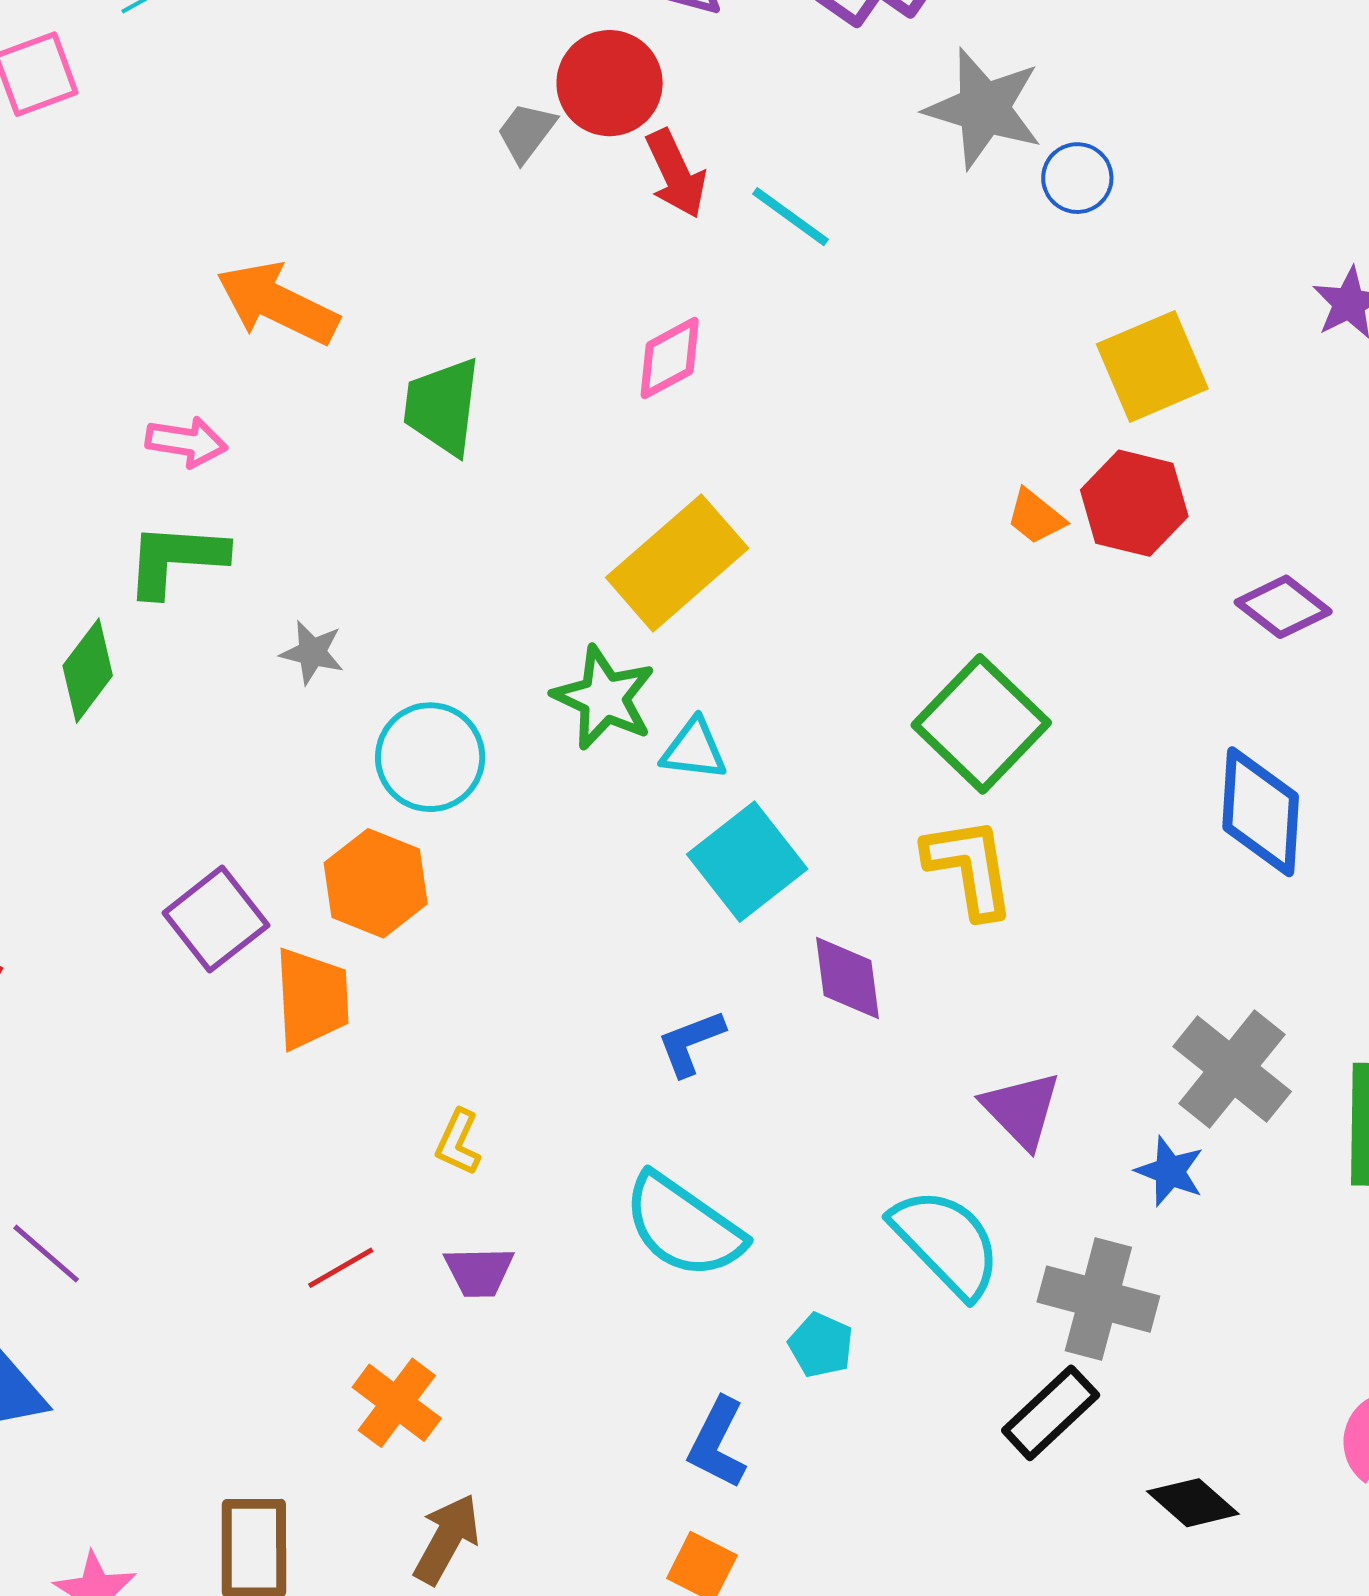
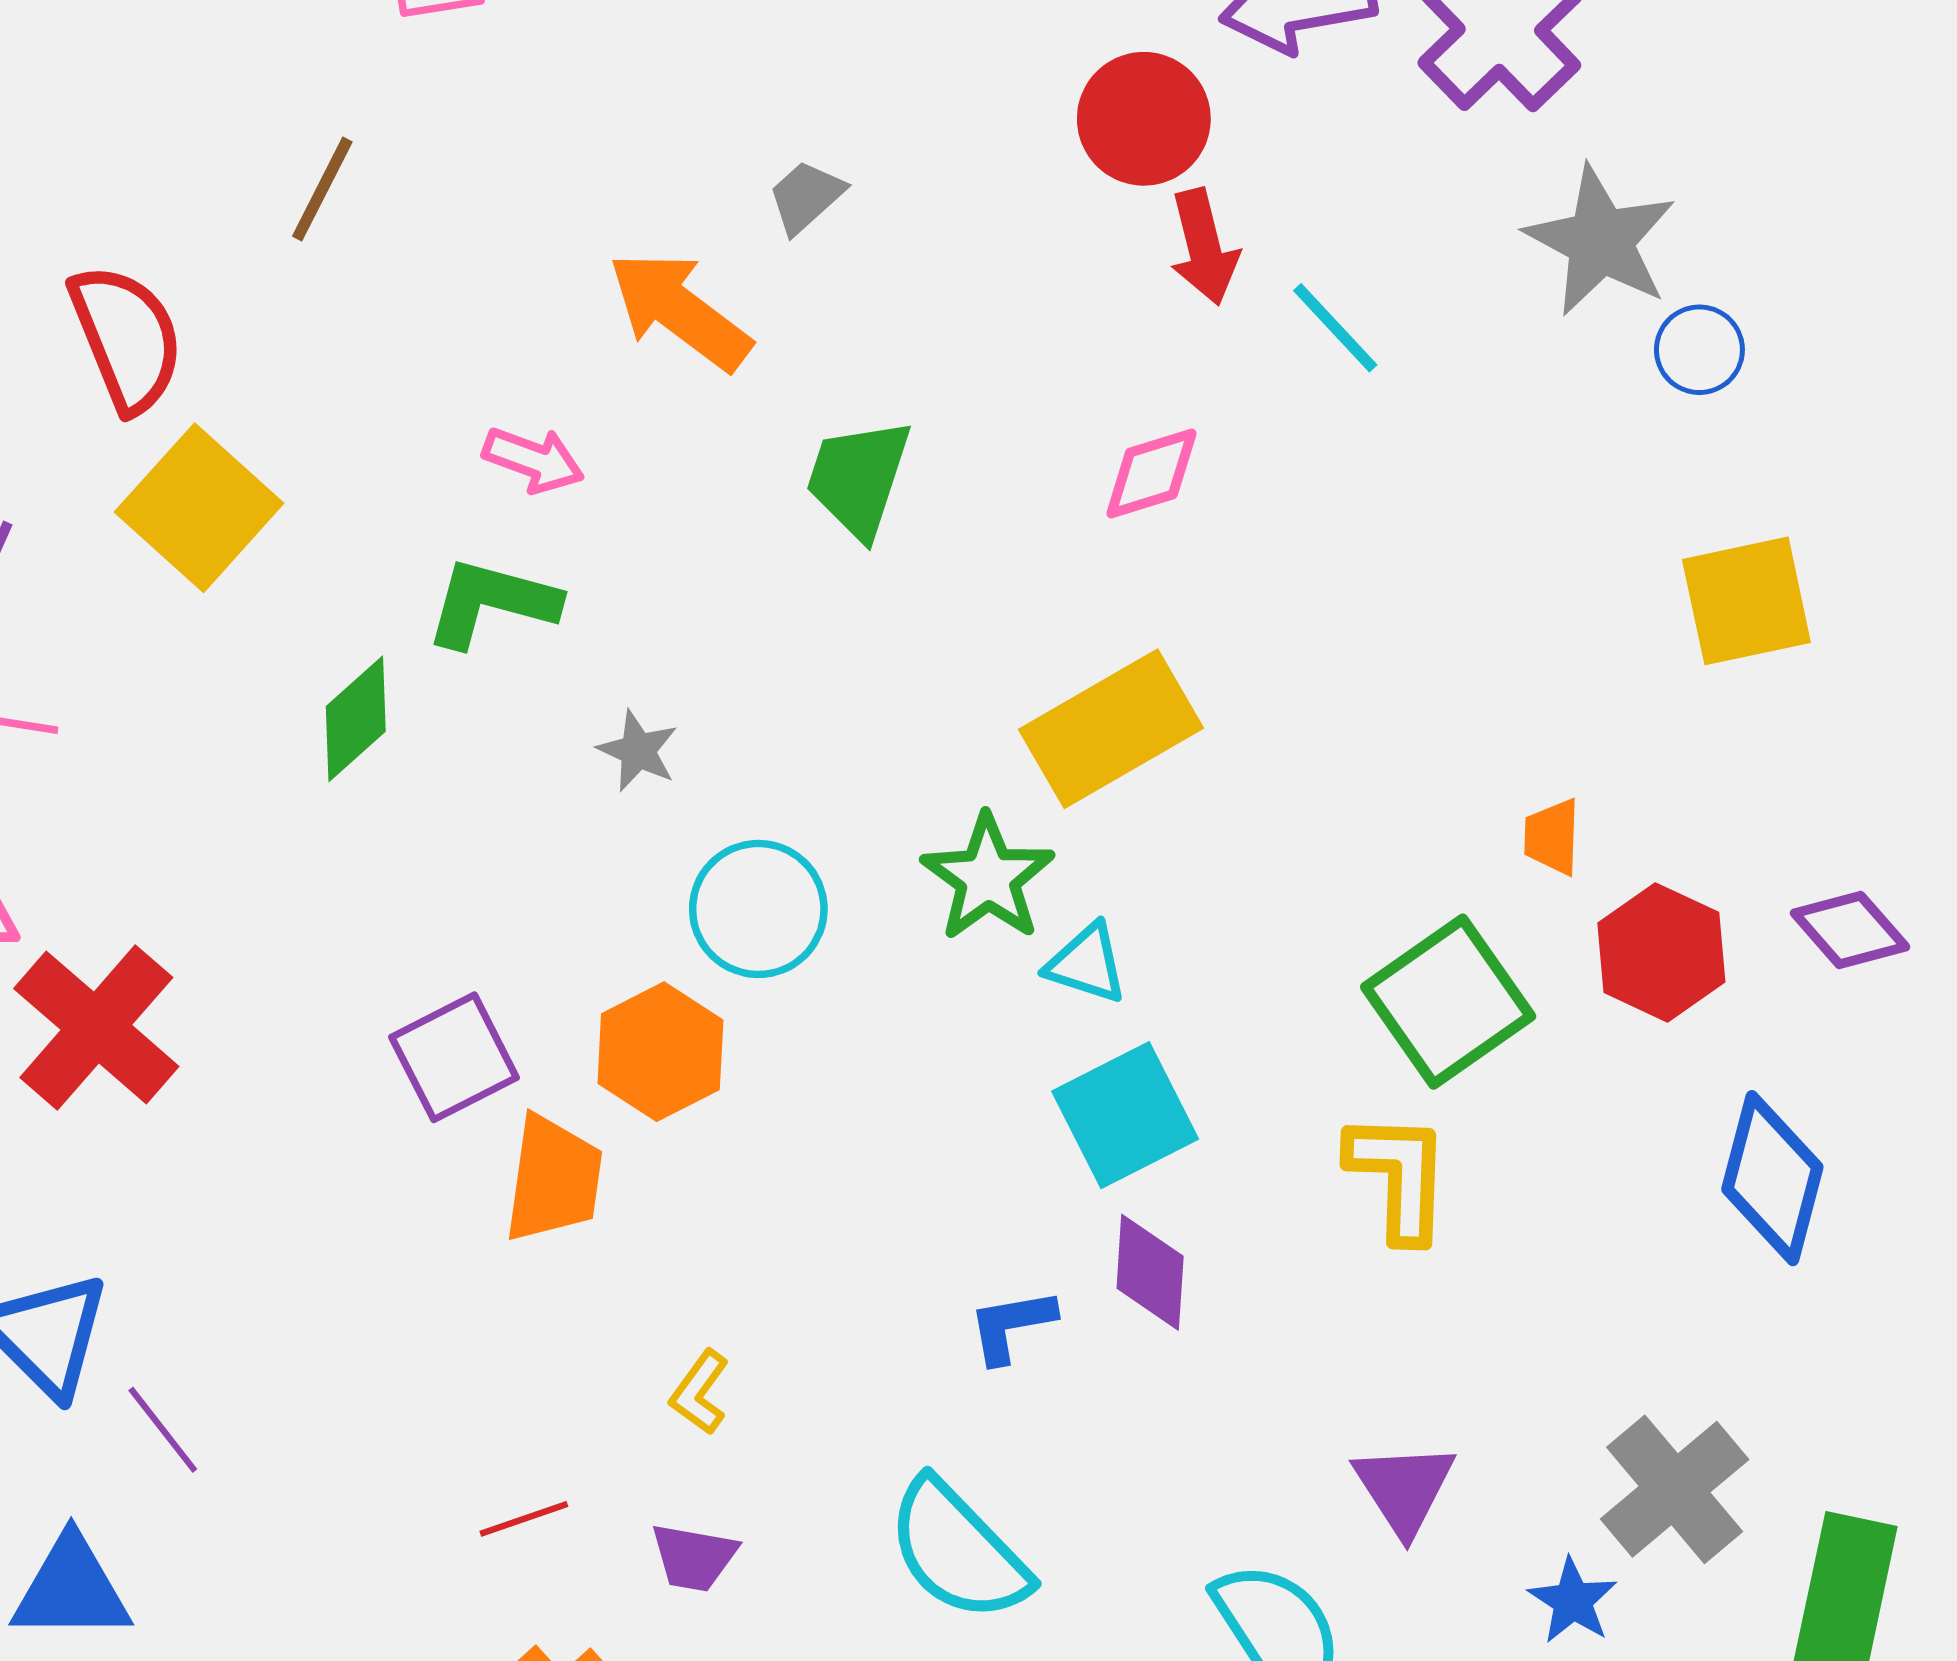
gray trapezoid: (526, 132) -> (806, 197), moved
red hexagon: (1134, 503) -> (1661, 952), moved
orange trapezoid: (1036, 517) -> (1552, 837), moved, turned 42
purple diamond: (847, 978) -> (1150, 1272), moved

